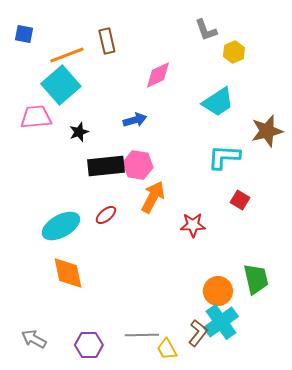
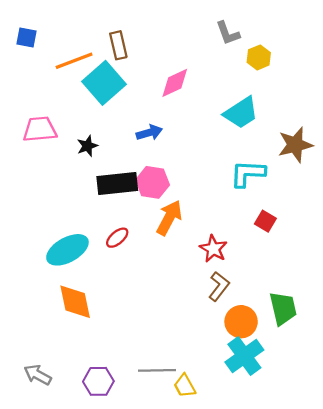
cyan square: (61, 85) -> (104, 83), moved
red star: (193, 225) -> (213, 249), turned 30
brown L-shape: (198, 333) -> (219, 286), moved

